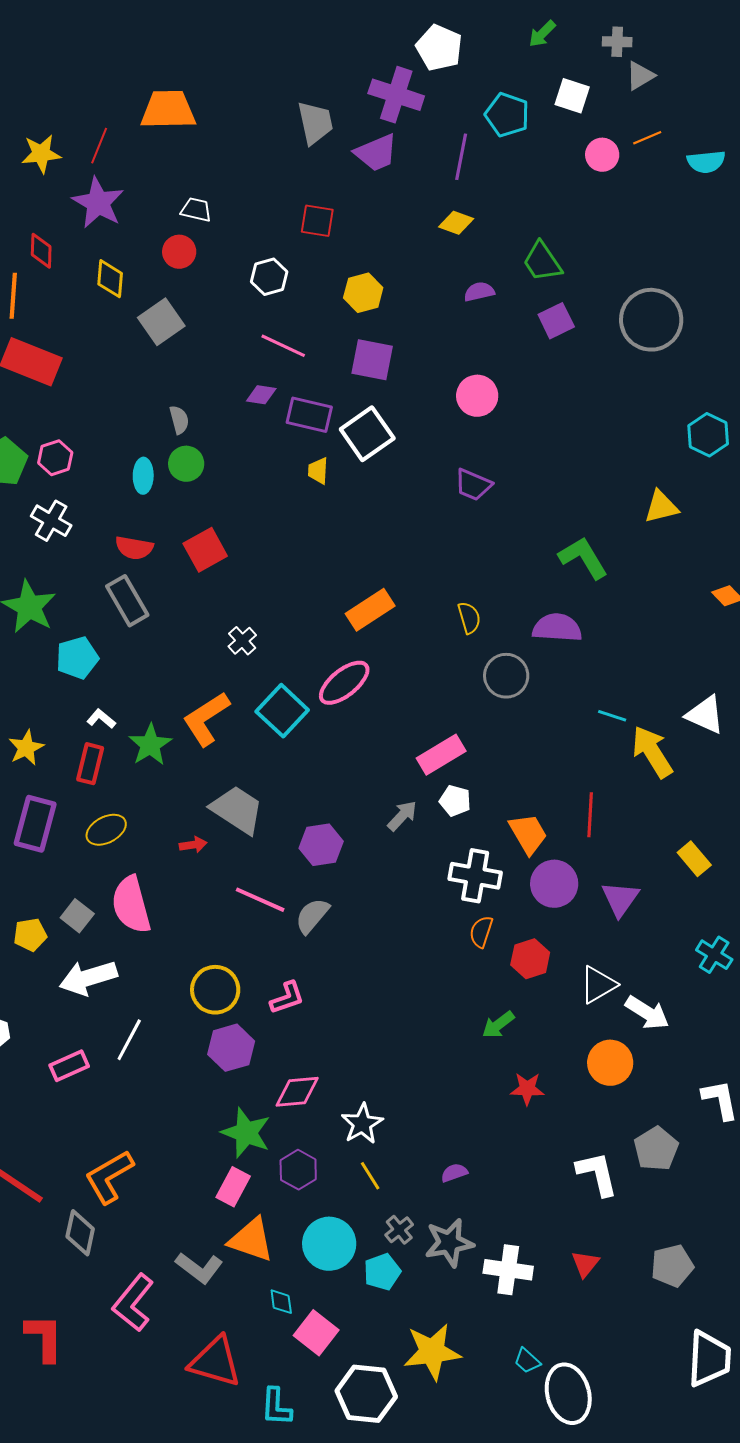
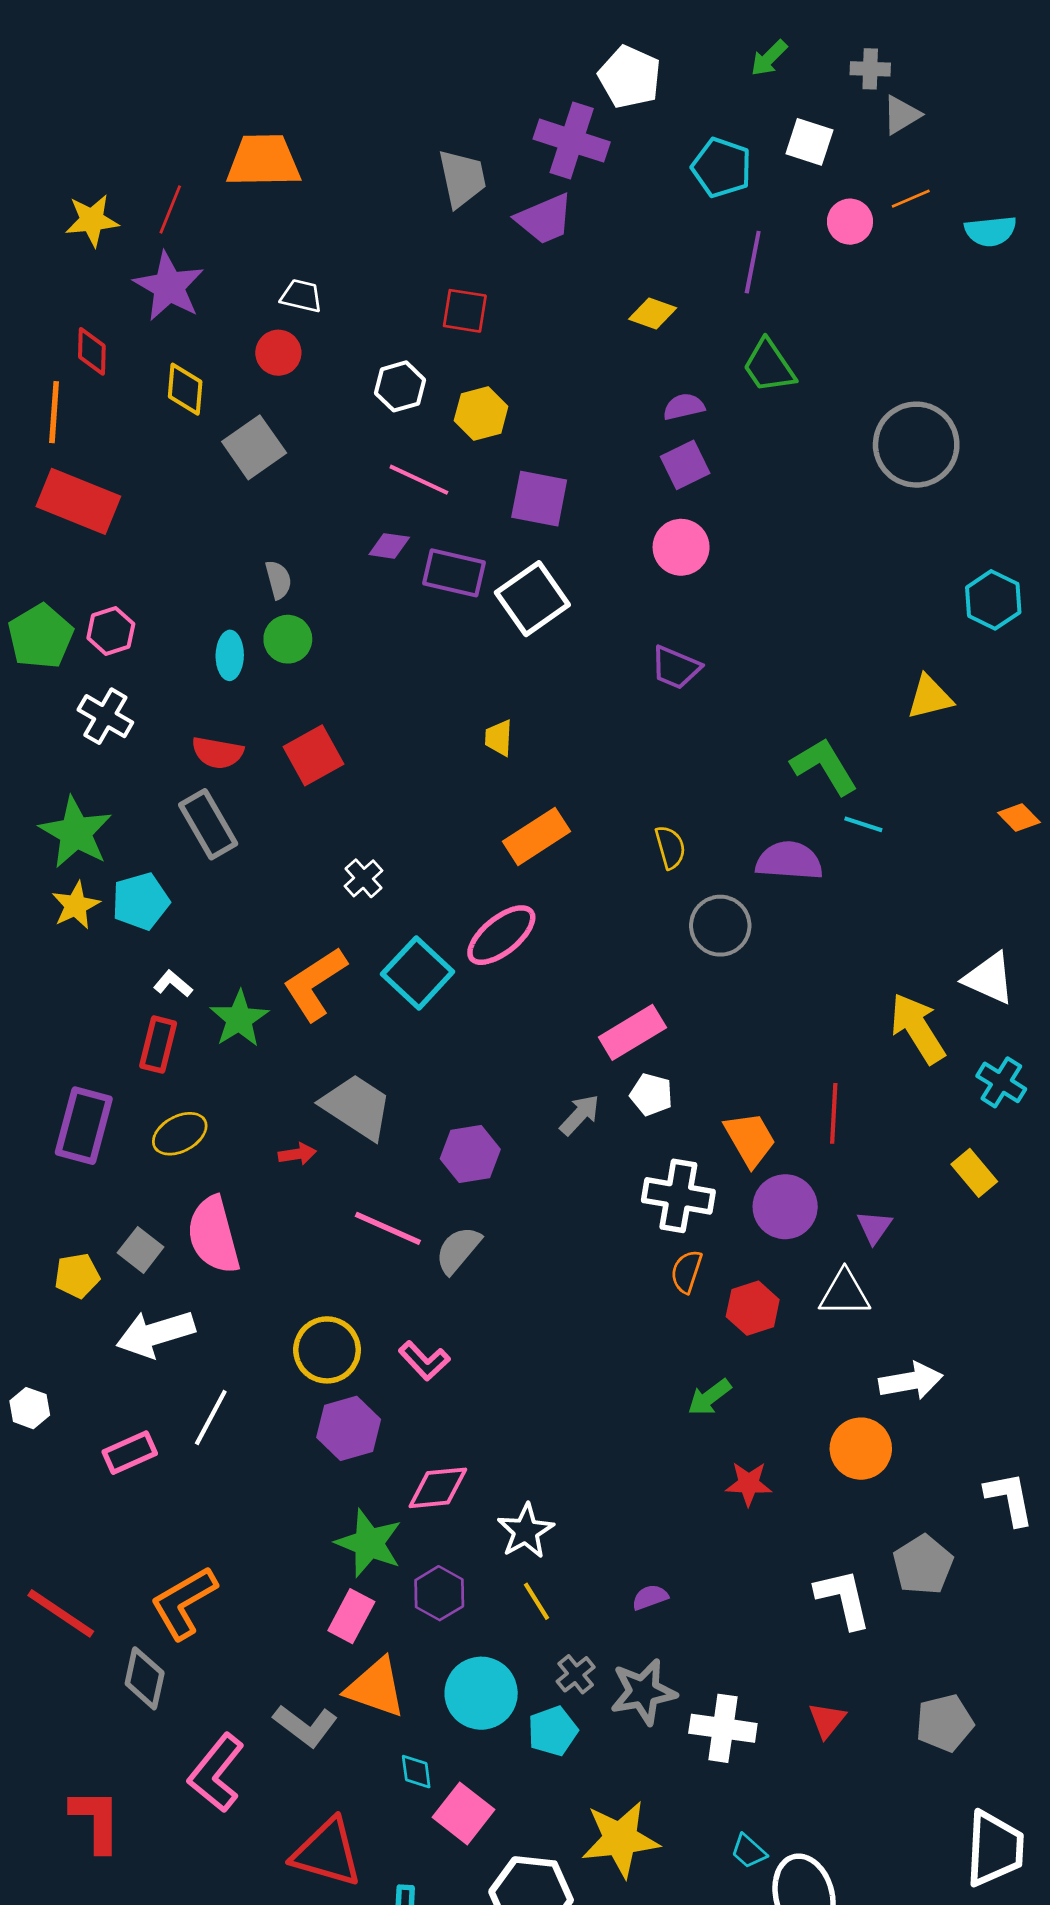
purple line: (461, 157) -> (753, 262), moved
yellow hexagon: (363, 293) -> (481, 413), moved
purple square: (556, 321) -> (685, 465), moved
yellow trapezoid: (318, 471) -> (499, 738), moved
cyan line: (612, 716) -> (863, 824), moved
yellow star: (26, 748) -> (76, 905), moved
purple triangle: (620, 899) -> (874, 1227), size x0.7
cyan cross: (714, 955) -> (1001, 1082), moved
white triangle: (598, 985) -> (845, 1293), moved, turned 30
pink L-shape: (287, 998) -> (424, 1361), turned 66
white arrow: (647, 1013) -> (911, 1381), turned -42

